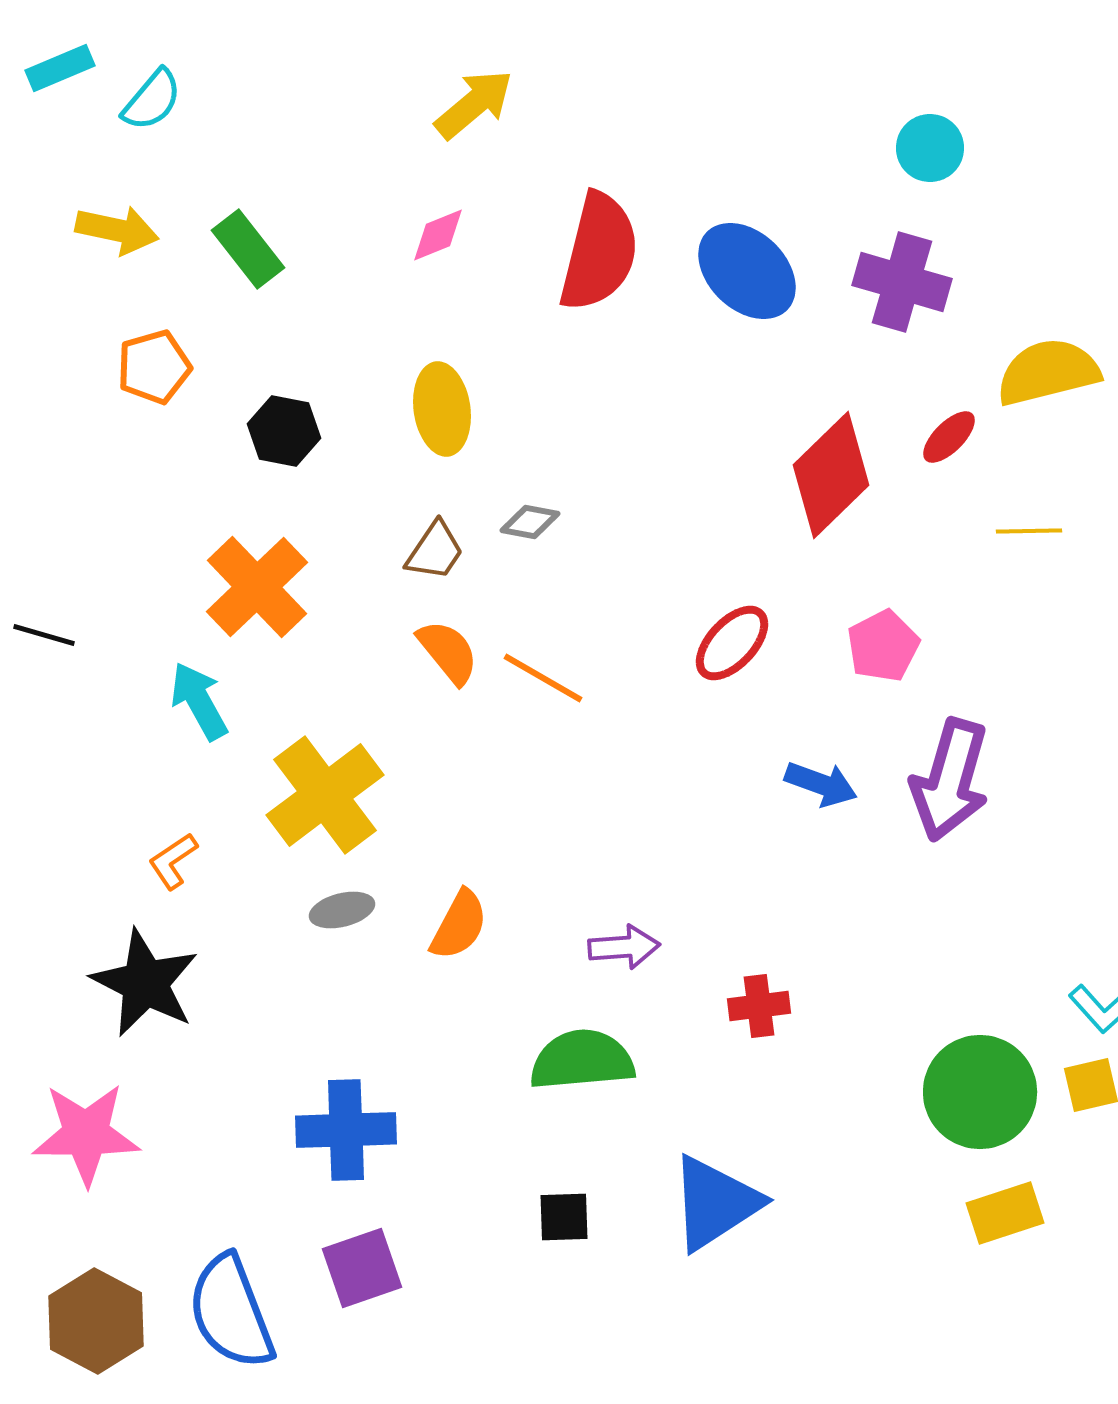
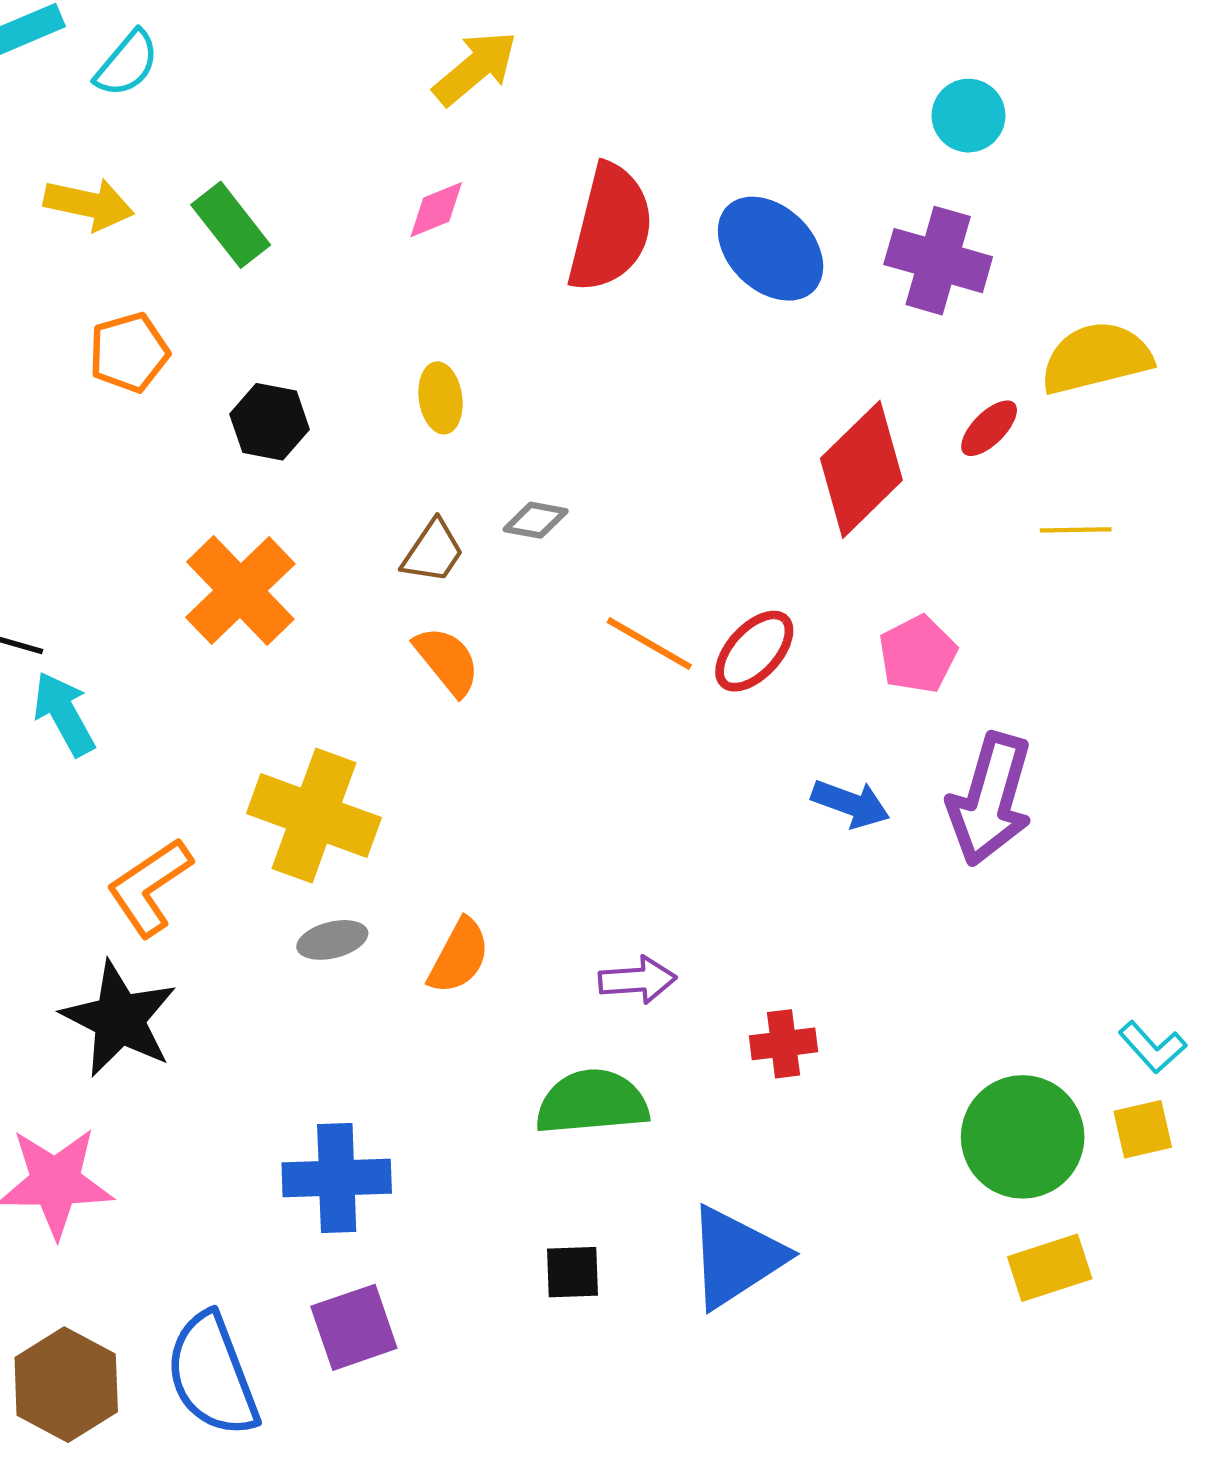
yellow ellipse: (442, 409) -> (441, 398), size x0.7
orange line: (543, 678) -> (649, 644), moved
cyan arrow: (199, 701) -> (64, 714), moved
yellow cross: (325, 795) -> (314, 816), turned -33
orange L-shape: (173, 861) -> (149, 887), size x1.6

